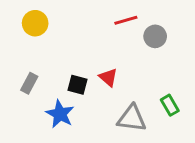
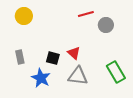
gray rectangle: (29, 83) -> (20, 57), turned -40
green rectangle: (170, 105) -> (116, 72), size x1.5
gray triangle: (132, 118) -> (78, 76), moved

